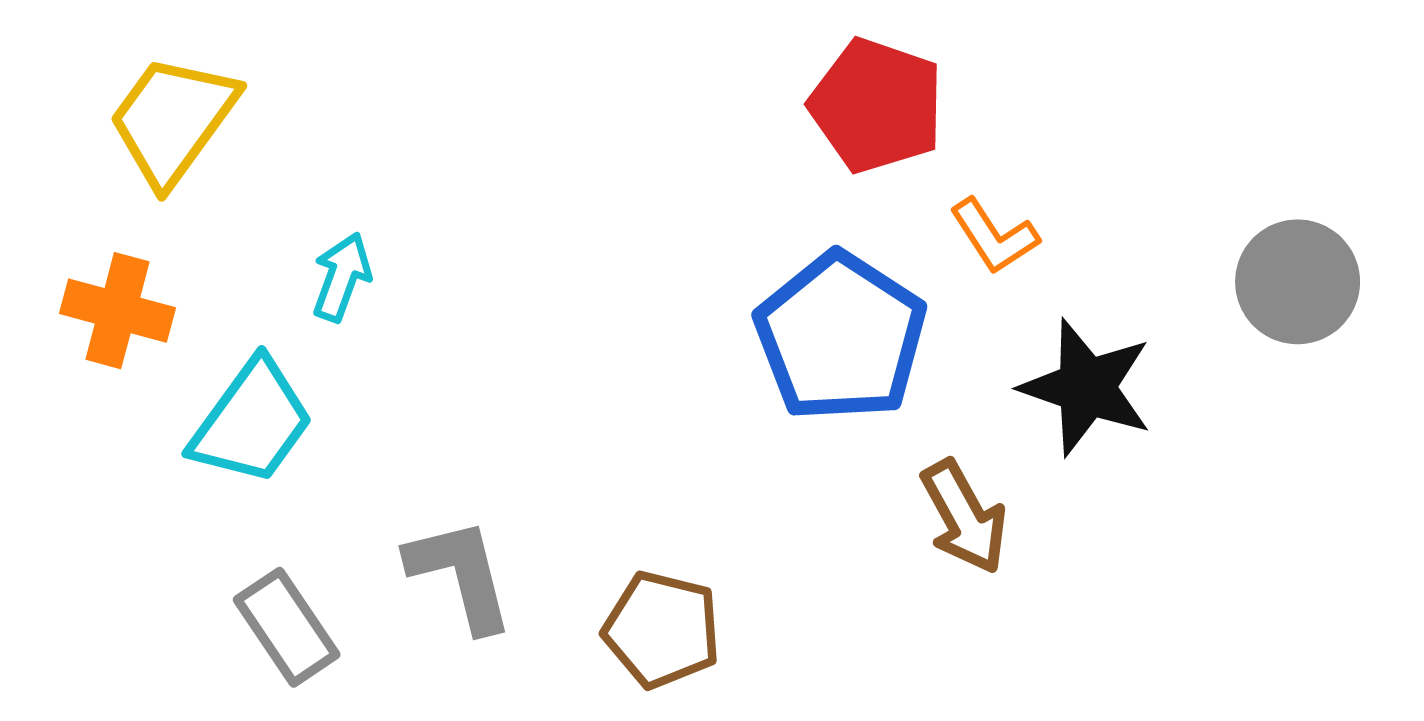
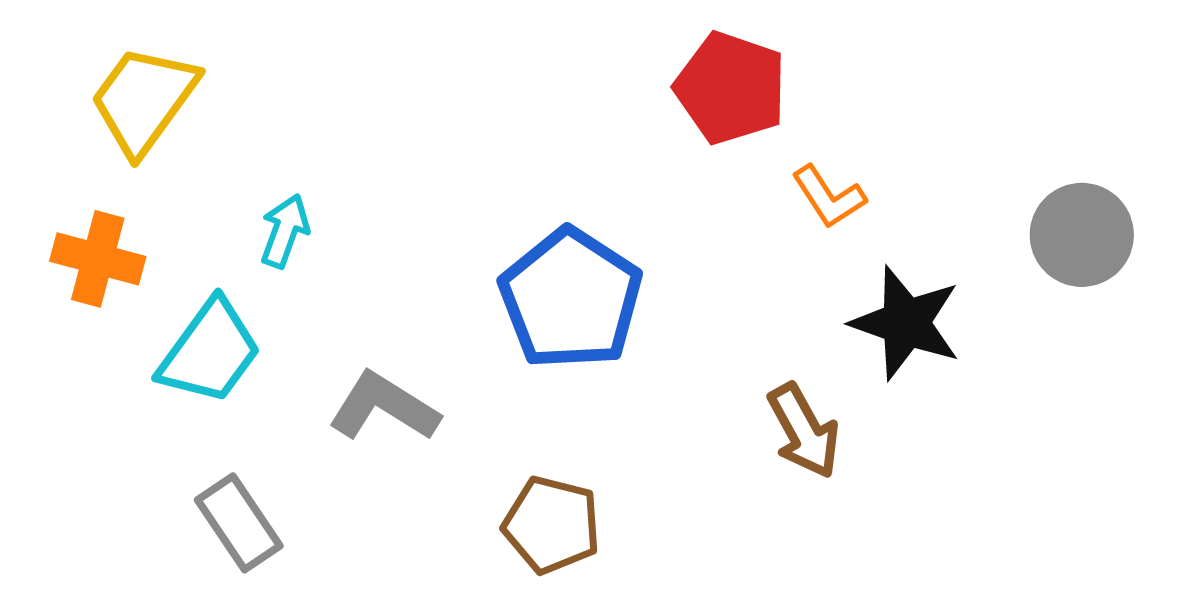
blue pentagon: (841, 337) -> (571, 299), moved
gray L-shape: (460, 574) -> (384, 407), moved, turned -44

